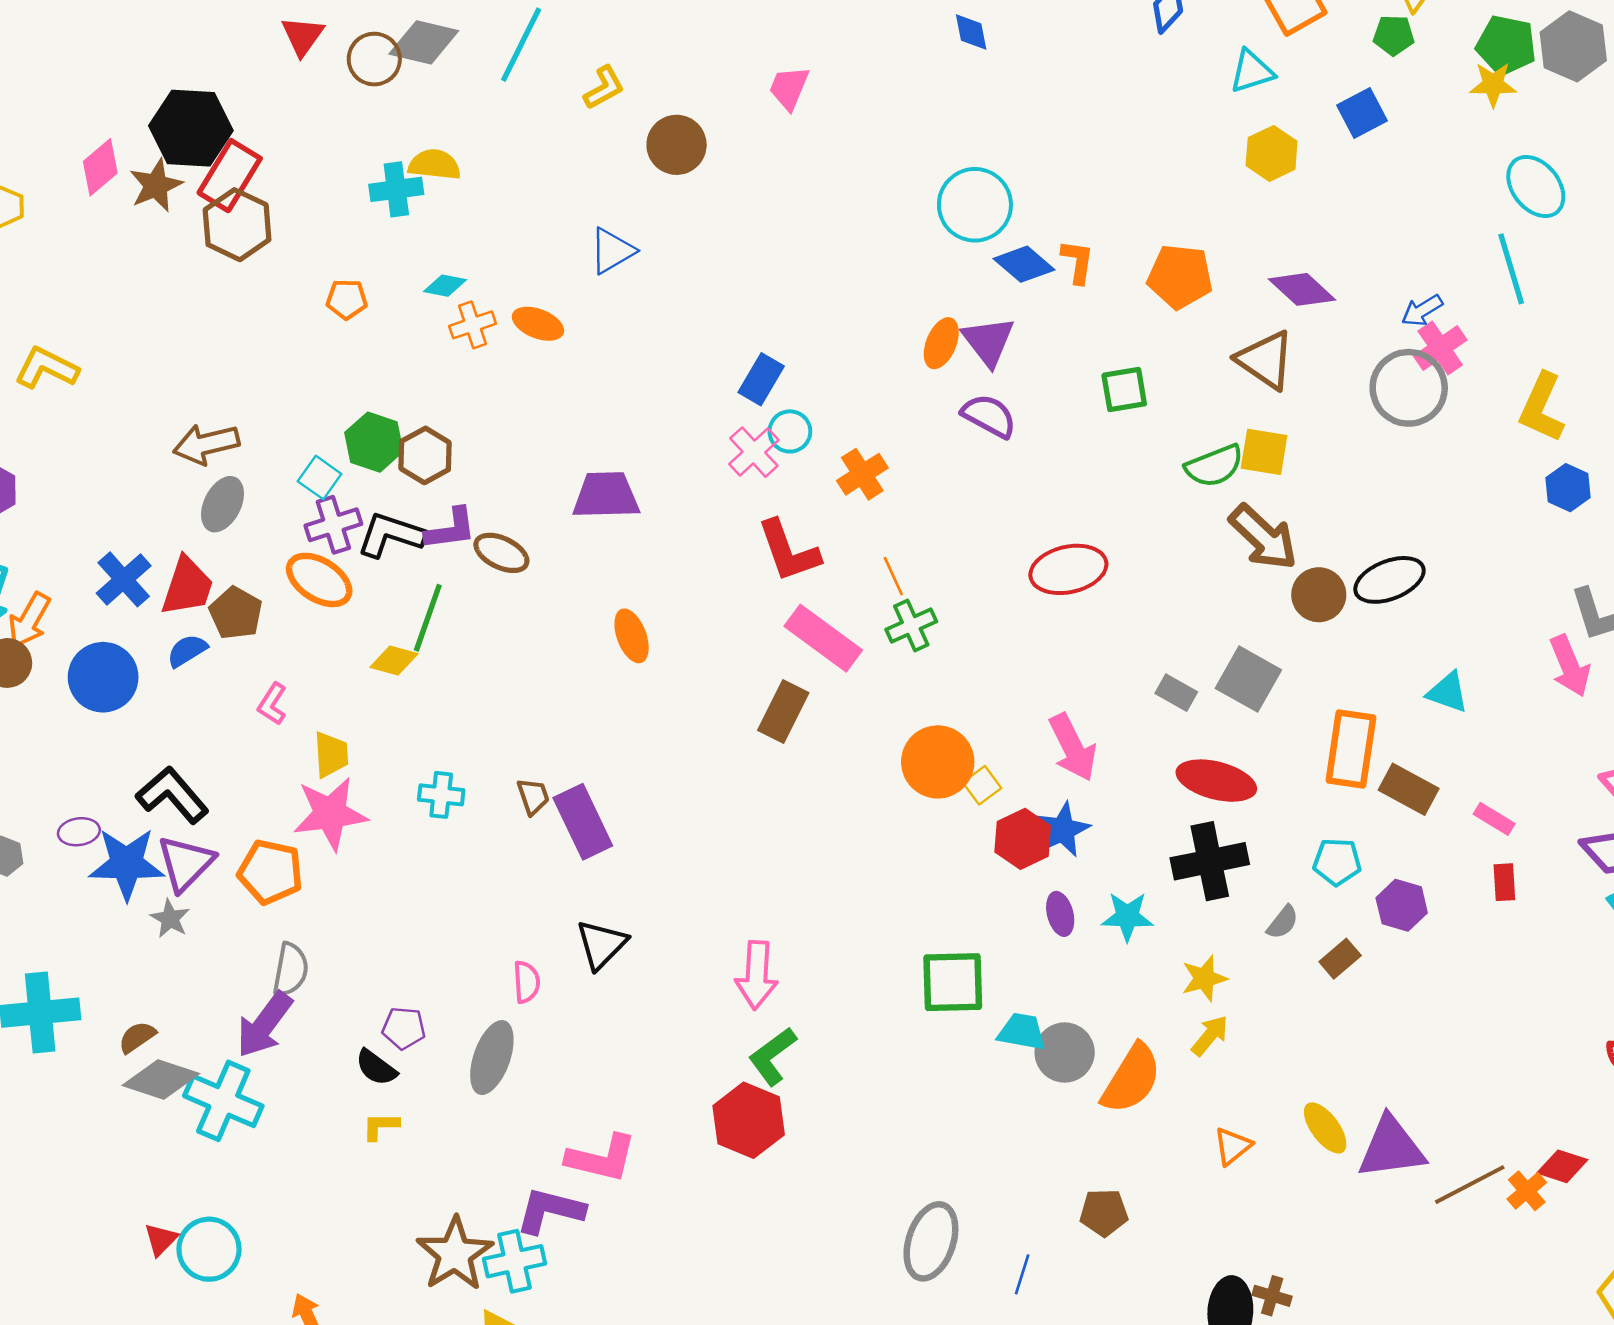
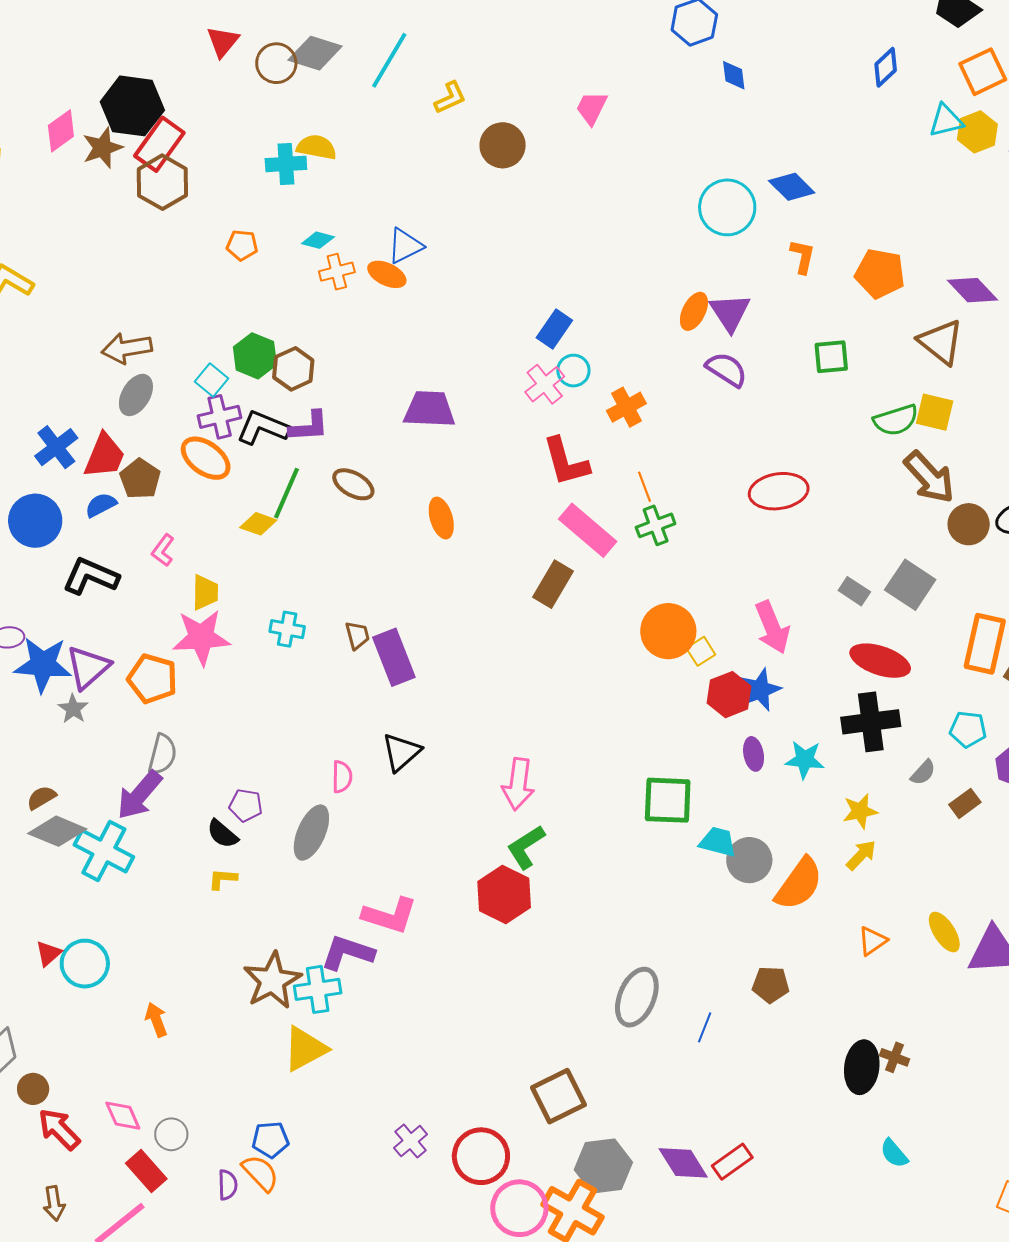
yellow hexagon: (1272, 153) -> (977, 132), moved
blue triangle: (612, 251) -> (405, 246), moved
blue diamond: (1024, 264) -> (792, 187), moved
brown ellipse: (501, 553) -> (353, 484), moved
black L-shape: (172, 795) -> (91, 576), moved, turned -30

